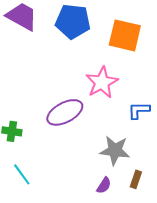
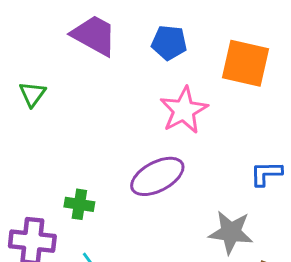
blue pentagon: (73, 21) -> (169, 43), size x0.7
pink star: (102, 82) -> (184, 110), moved

